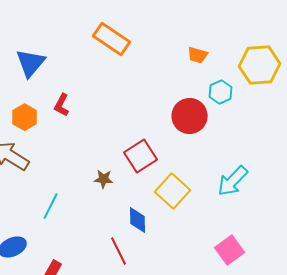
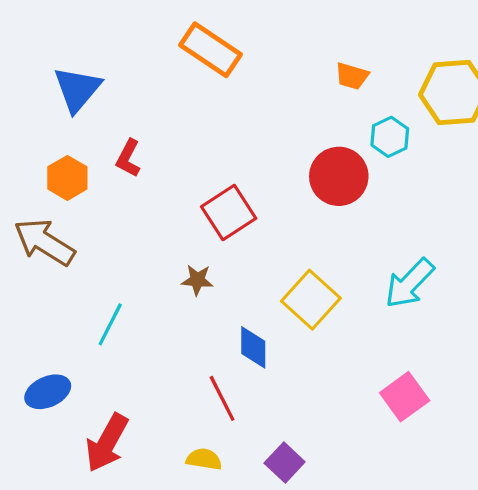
red square: (141, 156) -> (229, 213), moved

